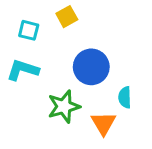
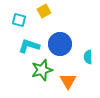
cyan L-shape: (23, 70) -> (29, 46), moved
cyan semicircle: (125, 97) -> (88, 57), moved

